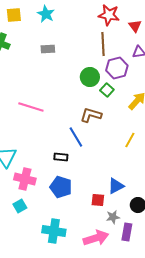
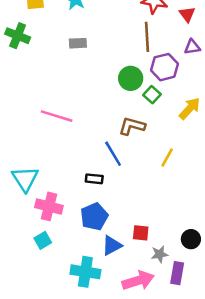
yellow line: (130, 140) -> (167, 157), moved
blue triangle: (116, 186) -> (112, 245), moved
blue pentagon: (61, 187) -> (94, 217), turned 30

